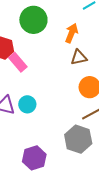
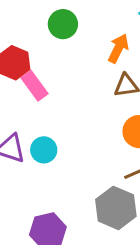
green circle: (33, 20) -> (63, 24), size x0.7

